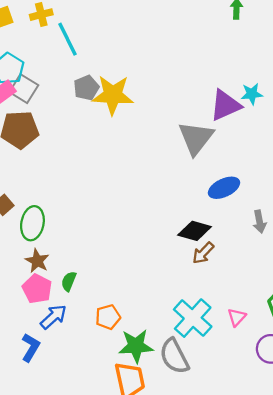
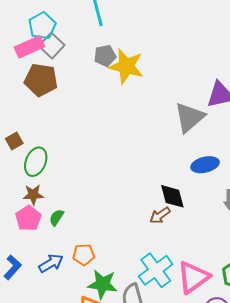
black diamond: (195, 231) -> (172, 196), turned 48
brown arrow: (203, 253) -> (160, 215), moved
brown star: (37, 261) -> (33, 195), turned 30
blue arrow: (53, 317) -> (51, 263), moved
pink triangle: (237, 317) -> (193, 277), size x2.0

